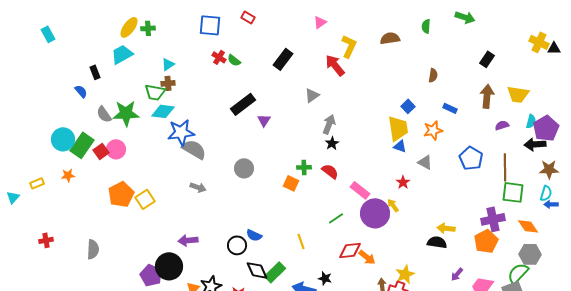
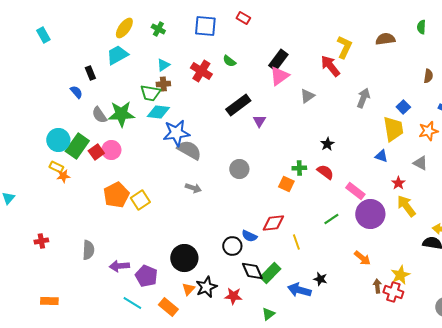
pink triangle: (320, 22) -> (279, 76), moved, size x1.5
green cross: (148, 28) -> (158, 29), moved, turned 32
red cross: (219, 57) -> (201, 71), moved, size x1.5
gray arrow: (329, 124) -> (363, 98), moved
blue triangle: (400, 146) -> (381, 156), moved
yellow rectangle: (37, 183) -> (56, 167), moved, turned 48
yellow arrow: (393, 205) -> (406, 206), moved, size x1.6
purple arrow: (188, 240) -> (119, 266), moved
red diamond: (350, 250) -> (273, 223), moved
black circle: (169, 266) -> (184, 258), moved

